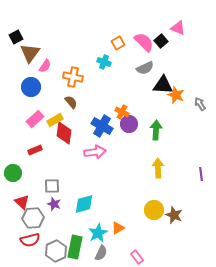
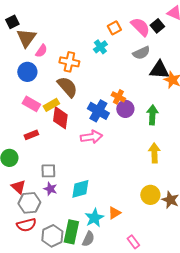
cyan cross: (104, 62) -> (100, 47), turned 32
brown semicircle: (71, 102) -> (67, 87), size x1.6
pink rectangle: (35, 119) -> (31, 104), turned 72
gray semicircle: (101, 253) -> (88, 239), moved

